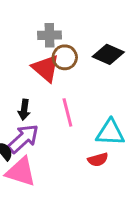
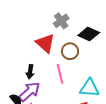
gray cross: (49, 35) -> (61, 21), moved, turned -35
brown circle: (65, 57) -> (70, 51), moved

